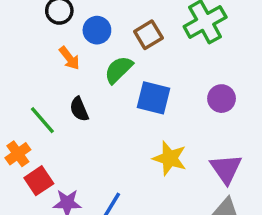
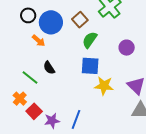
blue circle: (97, 30) -> (51, 22), size x1.5
green semicircle: (118, 70) -> (90, 40), moved
blue square: (154, 98) -> (90, 66), moved

